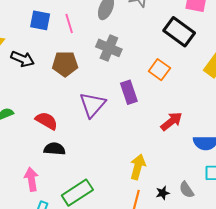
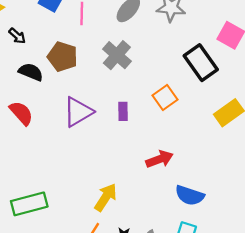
black arrow: (23, 59) -> (17, 36), size x0.7
purple rectangle: (129, 92) -> (123, 111), size x0.7
black semicircle: (54, 149) -> (31, 72), moved

